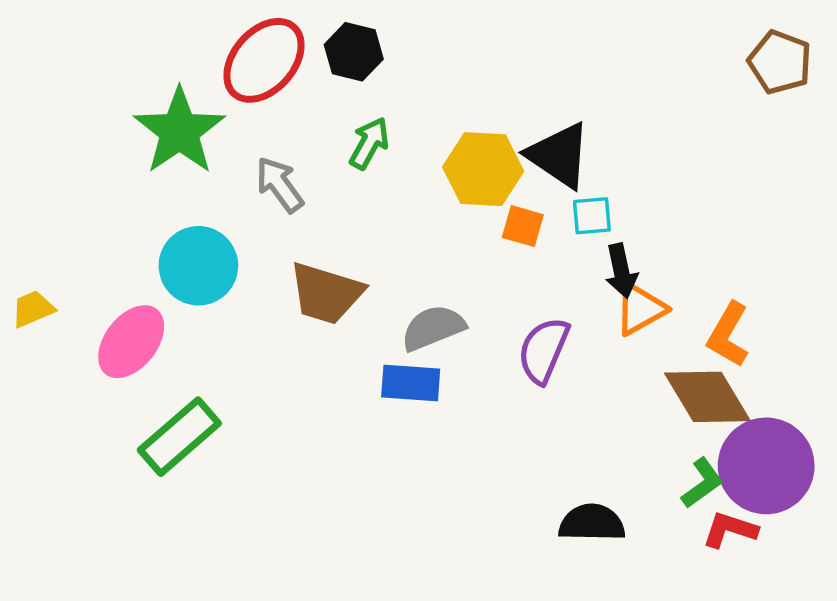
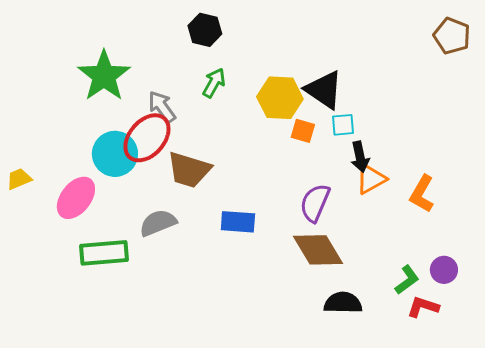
red ellipse: (264, 60) -> (147, 138), moved
gray semicircle: (433, 328) -> (158, 223), moved
brown diamond: (707, 397) -> (318, 250), moved
green rectangle: (179, 437) -> (104, 253), turned 36
purple circle: (766, 466) -> (444, 270), size x0.5

